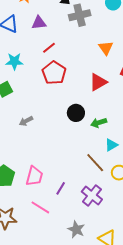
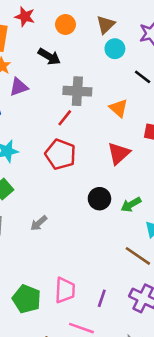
gray cross: (80, 15) -> (77, 91), moved, turned 30
purple triangle: (39, 23) -> (19, 87), moved
red line: (49, 48) -> (65, 118), moved

